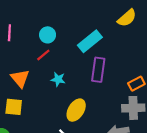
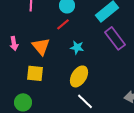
purple rectangle: (98, 70) -> (115, 38), turned -45
yellow ellipse: (76, 110) -> (79, 76), moved

